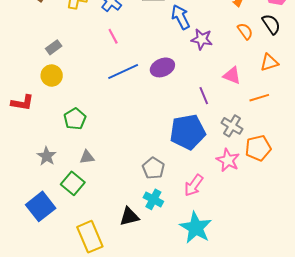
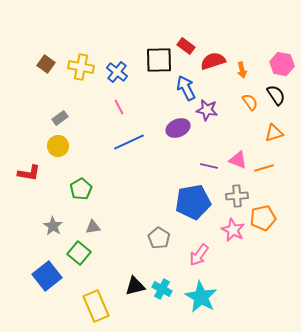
purple ellipse: (162, 67) -> (178, 128), moved
pink triangle: (232, 76) -> (238, 160), moved
purple line: (204, 96) -> (209, 166), turned -54
gray cross: (232, 126) -> (237, 196), turned -35
cyan cross: (153, 199) -> (162, 289), moved

